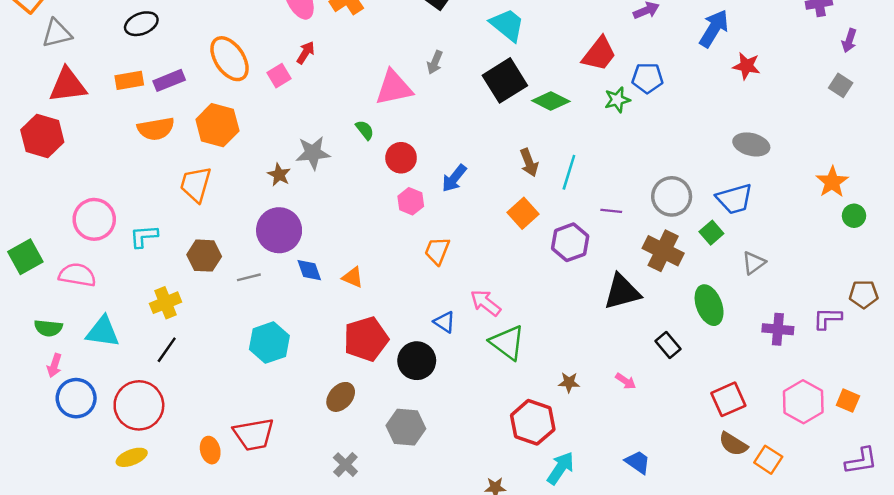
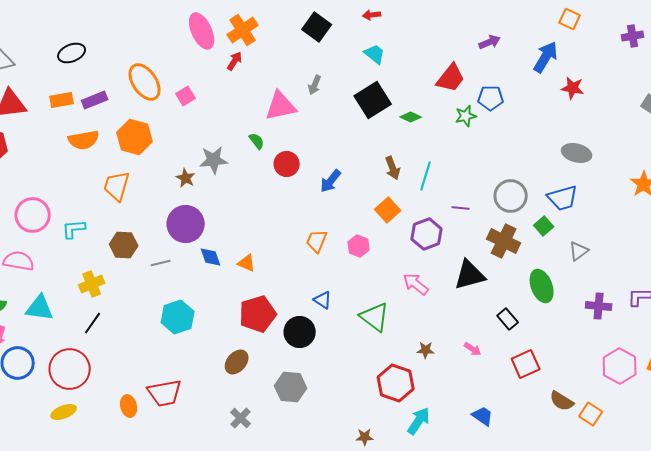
cyan trapezoid: (507, 25) -> (375, 54), size x0.7
red arrow: (306, 53) -> (235, 61), moved
green diamond: (551, 101) -> (411, 117), size x0.7
pink hexagon: (411, 201) -> (359, 246), moved
pink arrow: (486, 303) -> (416, 284), moved
red square: (728, 399) -> (526, 364), moved

